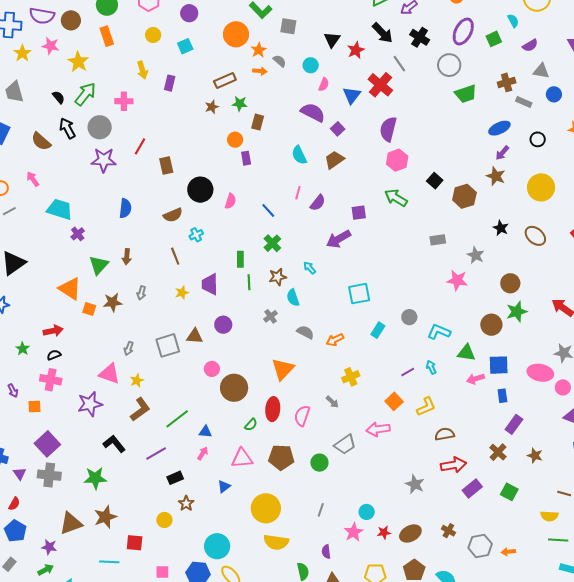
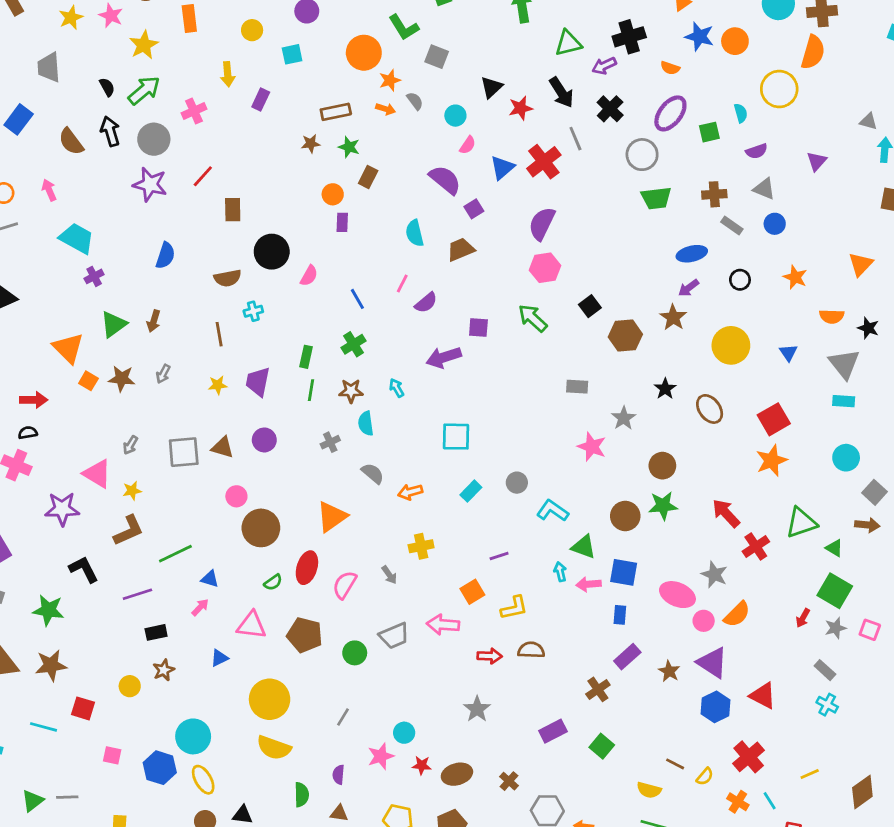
pink cross: (124, 101) -> (194, 111), turned -36
cyan arrow: (431, 367) -> (560, 572), moved
brown star: (535, 456) -> (669, 671), moved
red arrow: (453, 465) -> (490, 656), moved, size x0.7

